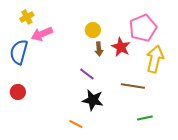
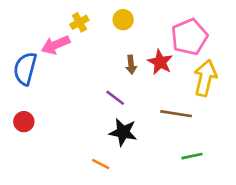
yellow cross: (27, 17) -> (79, 22), moved
yellow circle: (93, 30) -> (123, 20), moved

